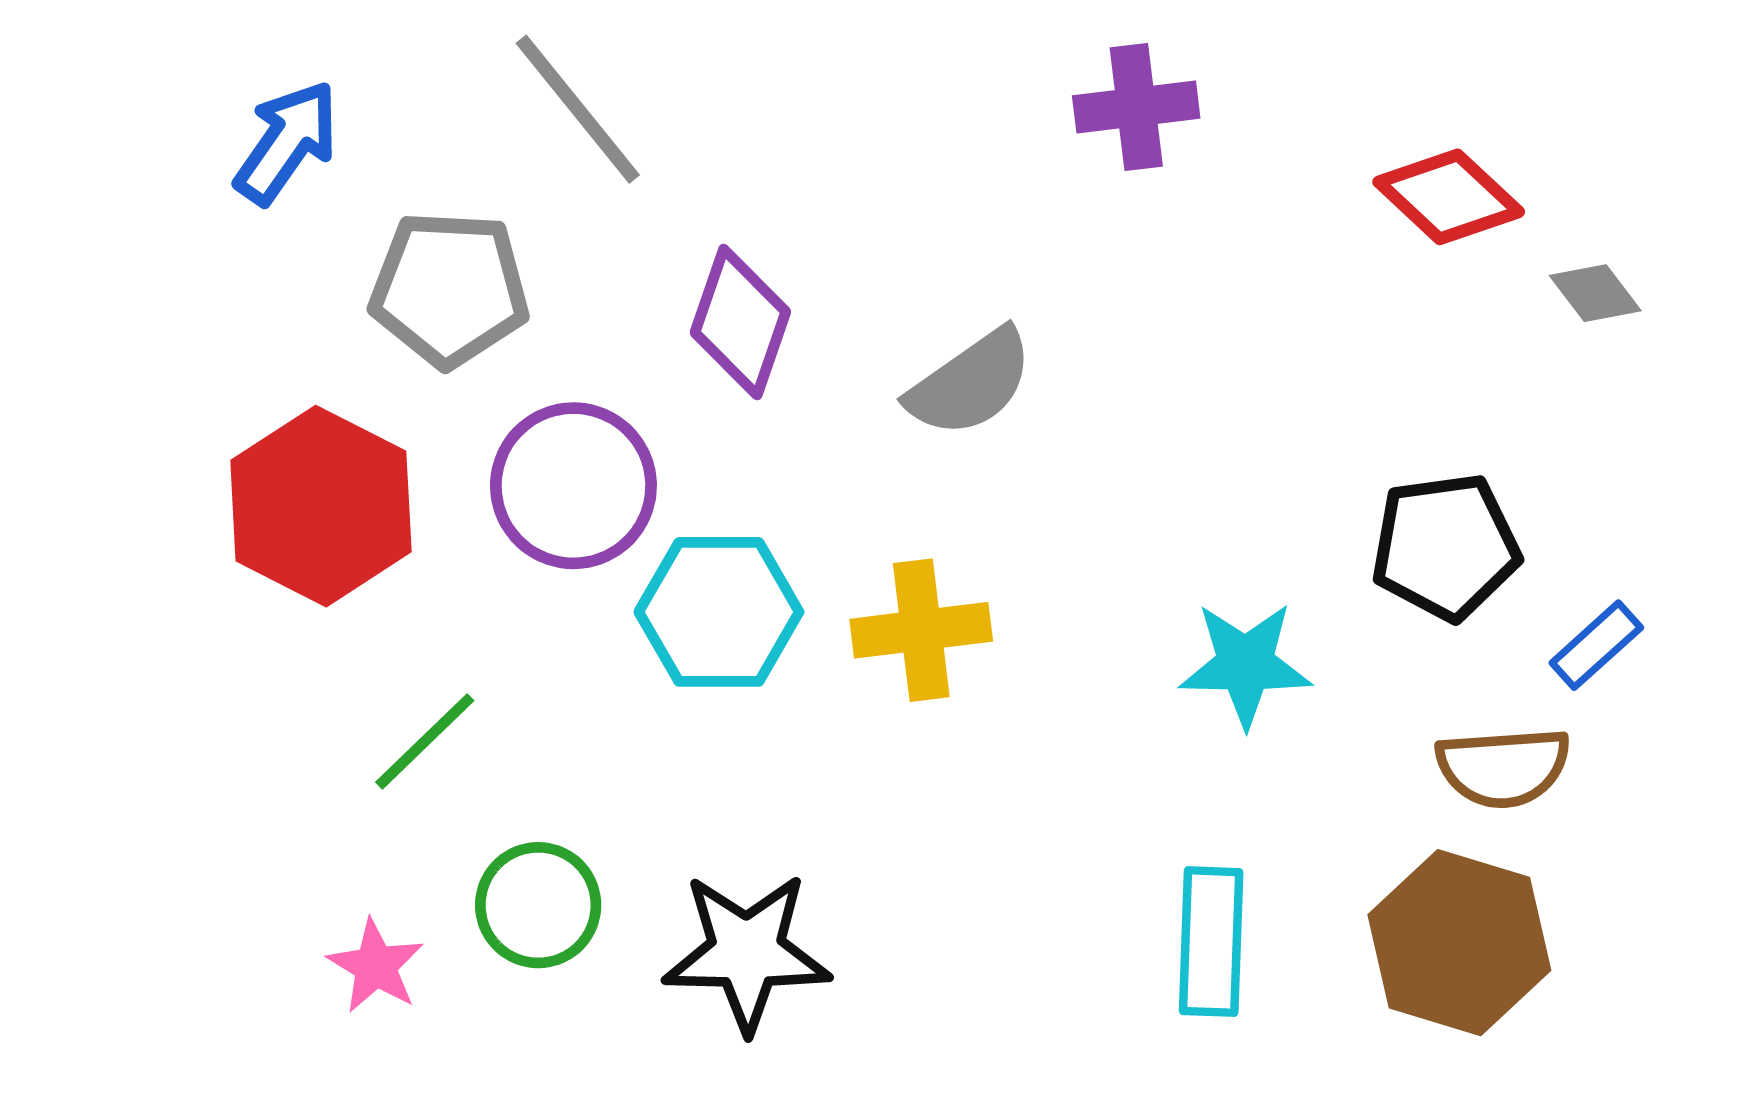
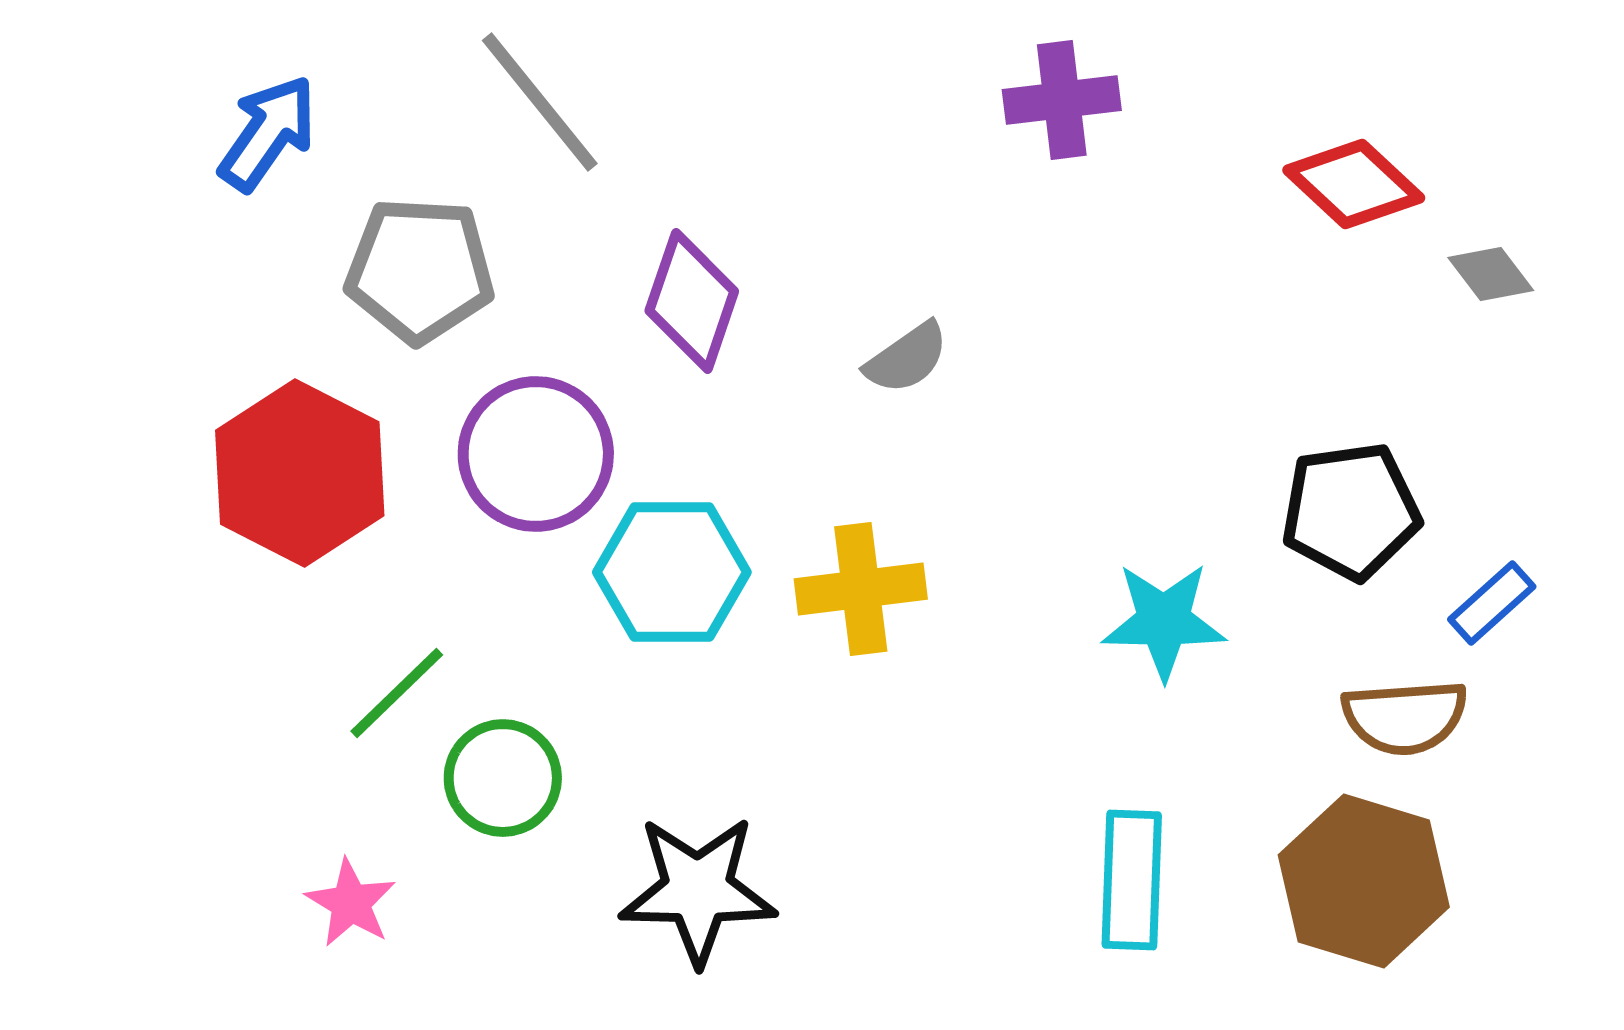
gray semicircle: (970, 383) -> (907, 358), size x0.7
green circle: (538, 905) -> (503, 778), moved

